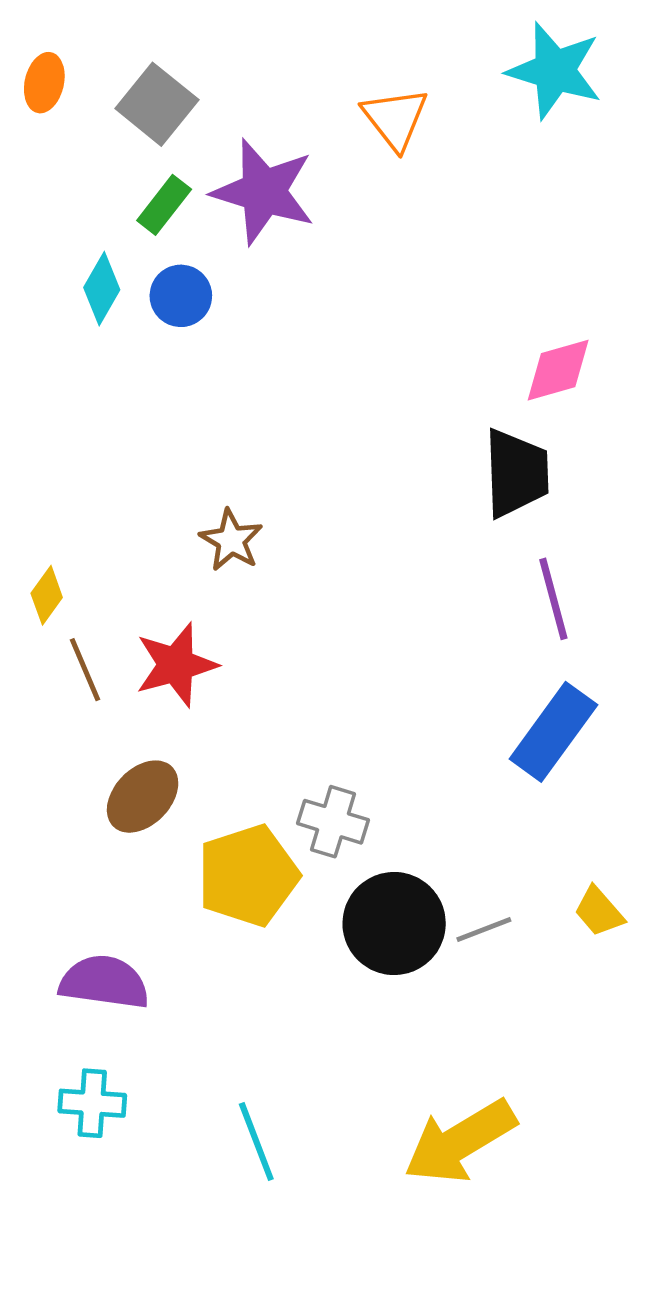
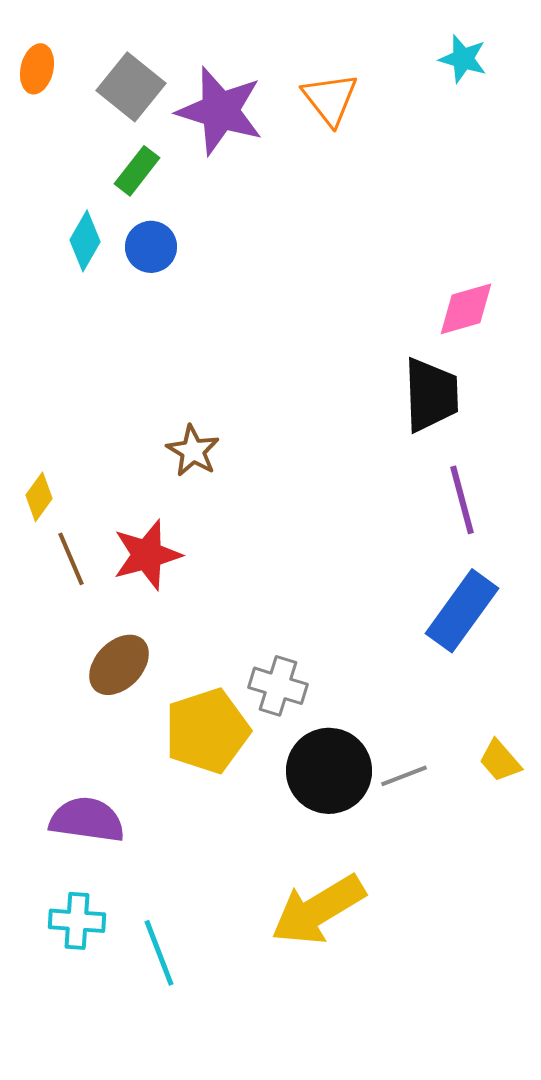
cyan star: (555, 71) -> (463, 59), size x0.6
purple star: (264, 192) -> (220, 111), moved
cyan line: (256, 1141) -> (159, 953), moved
yellow arrow: (460, 1141) -> (318, 910), moved

